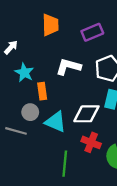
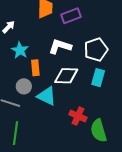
purple rectangle: (92, 32) -> (71, 16), moved
white diamond: (86, 114) -> (66, 76), moved
green line: (65, 164) -> (15, 133), moved

